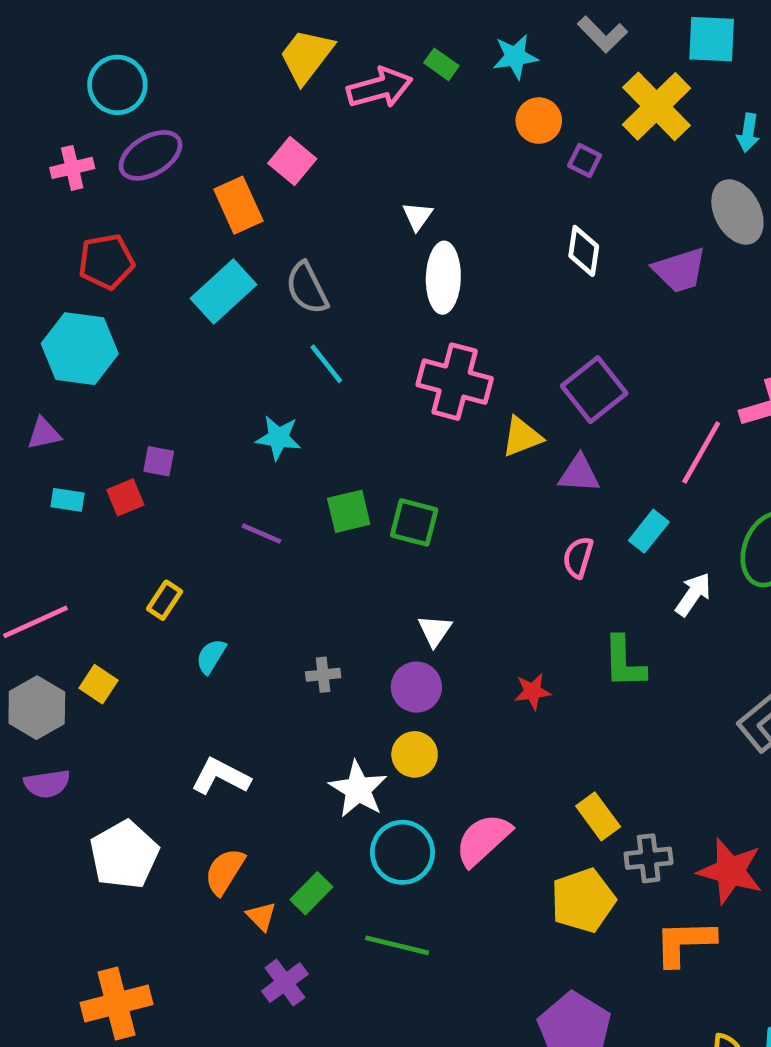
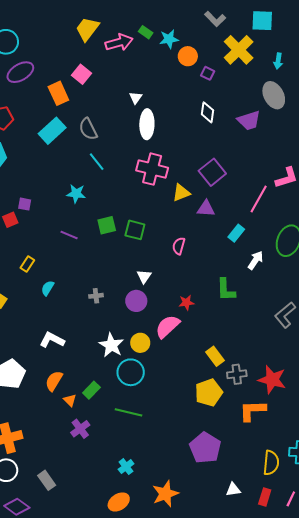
cyan star: (515, 57) -> (169, 39), moved
pink semicircle: (578, 557) -> (179, 246), moved
yellow circle: (415, 754) -> (140, 343), moved
pink semicircle: (483, 840) -> (168, 326), moved

